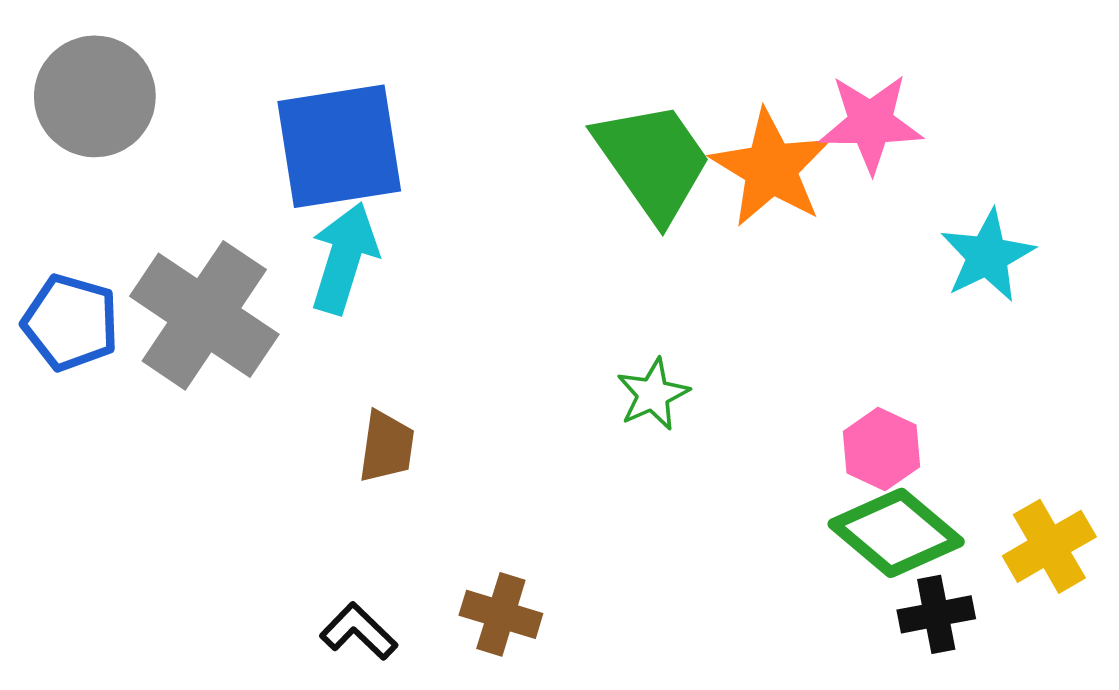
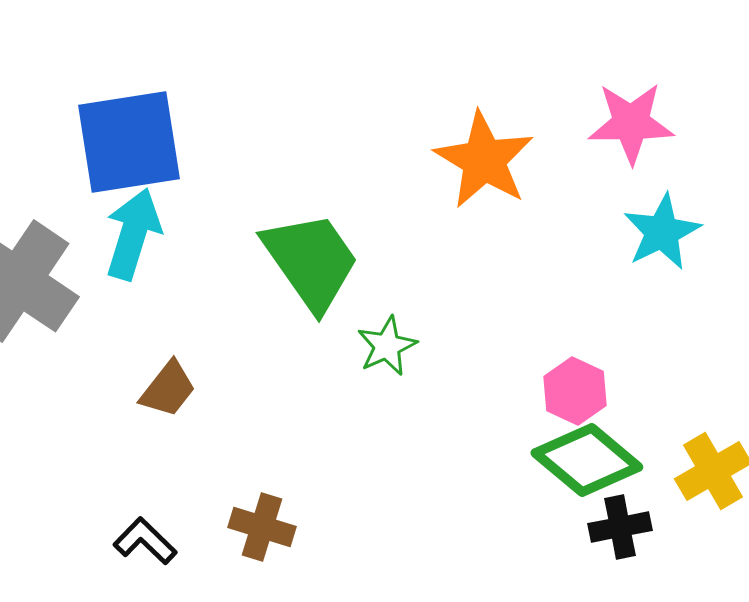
pink star: (871, 123) -> (631, 123), moved
green trapezoid: (653, 161) -> (311, 261), moved
brown trapezoid: (387, 447) -> (168, 389), turned 30

